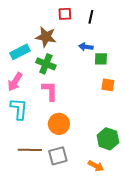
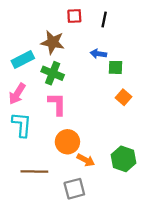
orange square: (108, 85) -> (123, 97), turned 32
gray square: (58, 156) -> (74, 189), moved
orange arrow: (96, 166) -> (86, 160), moved

